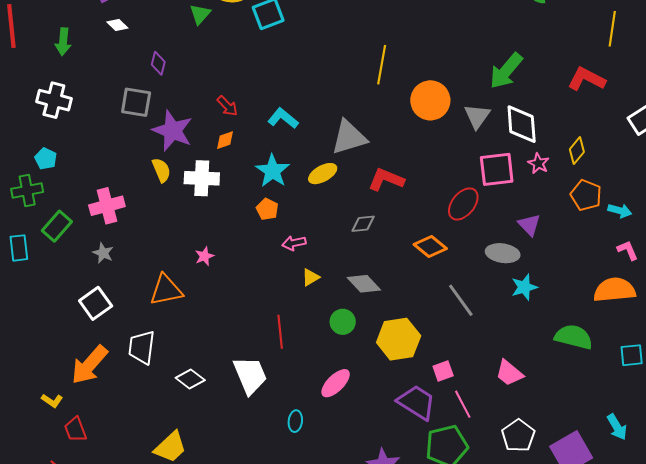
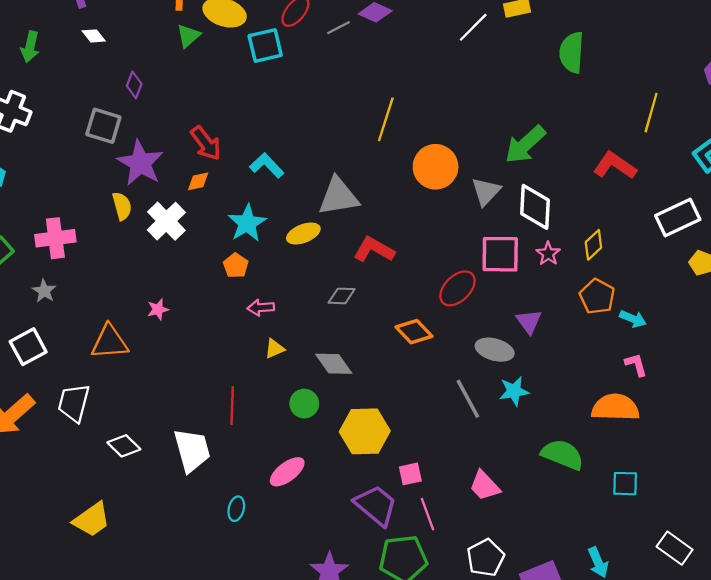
red arrow: (227, 106) -> (206, 143), size x1.4
white cross: (202, 178) -> (166, 221), turned 36
gray line: (461, 300) -> (468, 399), moved

